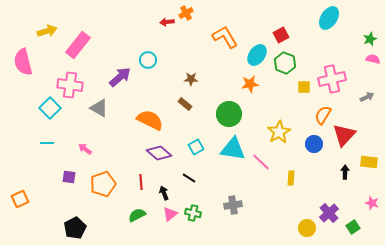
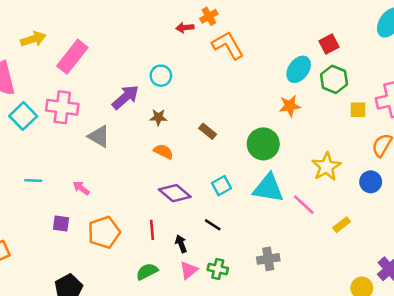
orange L-shape: (225, 37) -> (228, 45), moved
brown star: (191, 79) -> (158, 117), moved
cyan square: (50, 108) -> (23, 116), moved
orange semicircle: (150, 120) -> (163, 151), size x0.6
yellow rectangle: (291, 178) -> (342, 225), turned 48

